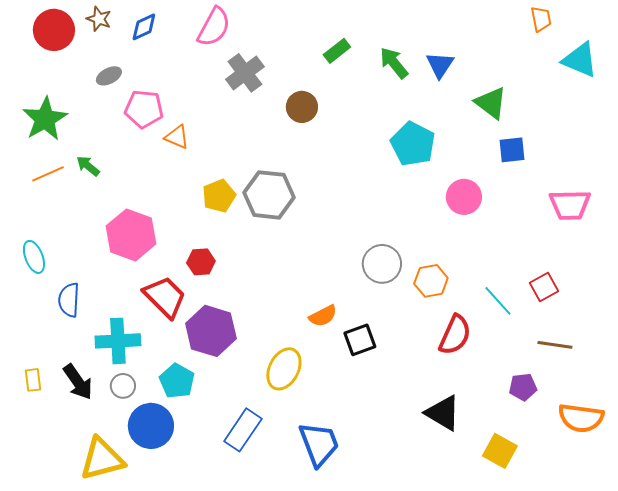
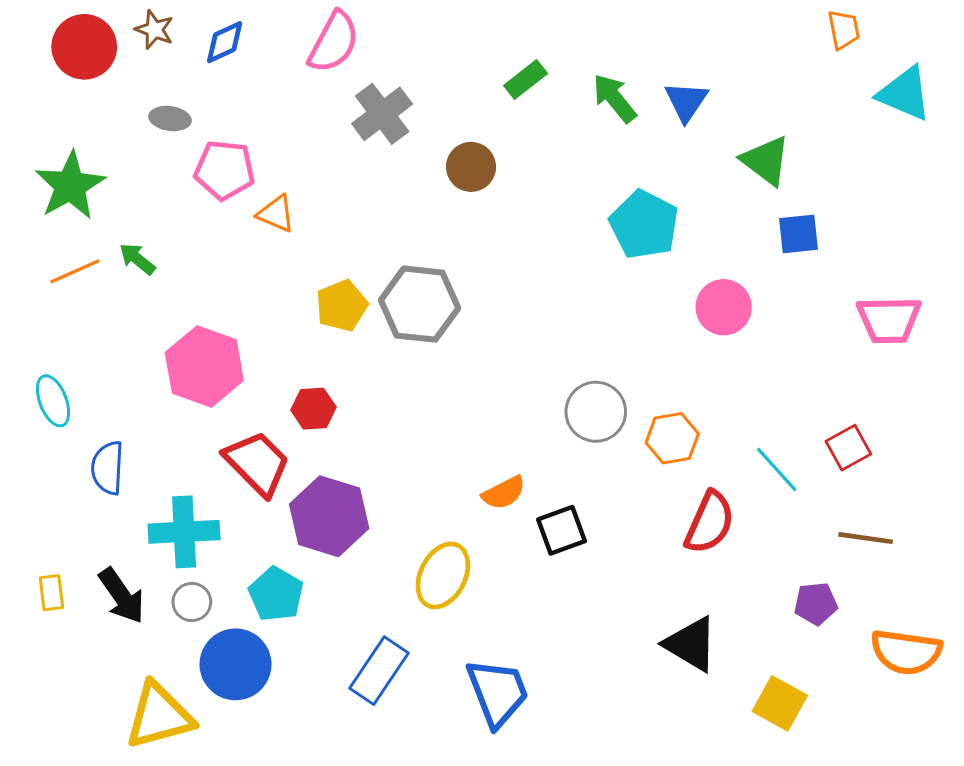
gray ellipse: (109, 76) -> (170, 119), turned 35

